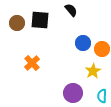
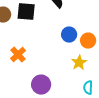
purple circle: (73, 93) -> (41, 85), moved

